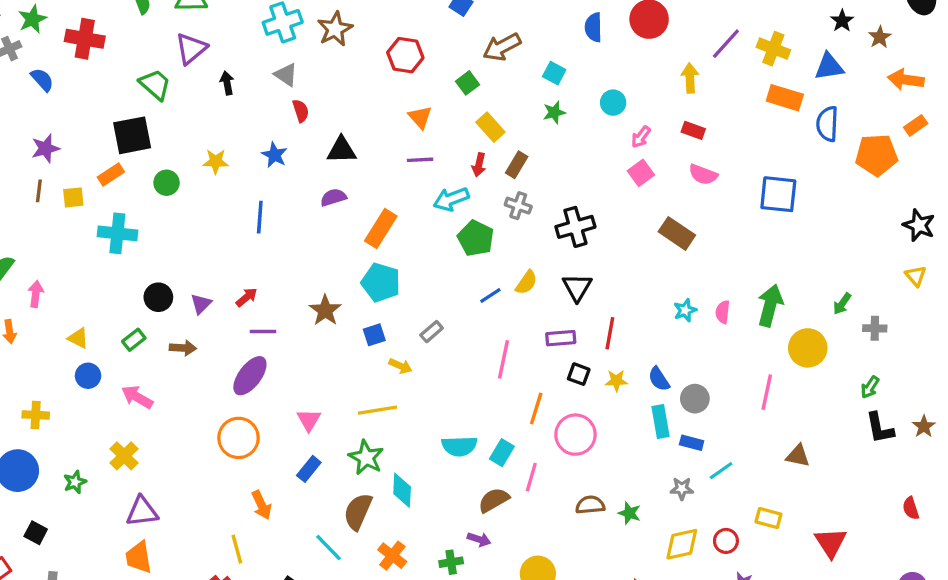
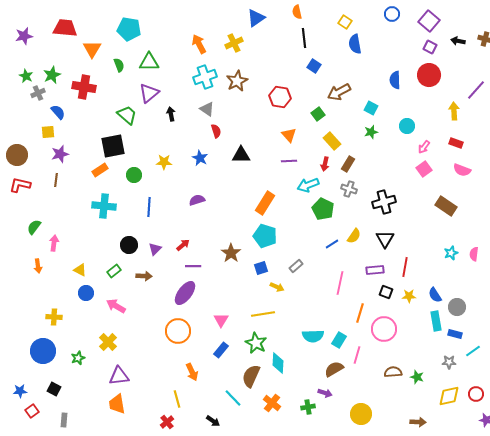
yellow square: (73, 197) -> (48, 132), moved
purple semicircle: (333, 197) -> (197, 200), moved
blue line: (260, 217) -> (149, 207), moved

